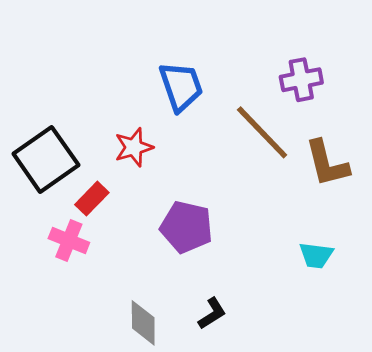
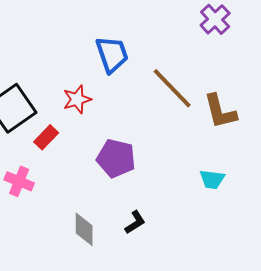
purple cross: (301, 80) -> (215, 19), moved, turned -32
pink cross: (69, 240) -> (19, 181), moved

